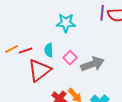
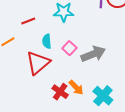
red line: (26, 51) -> (28, 21), moved

